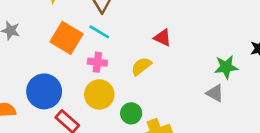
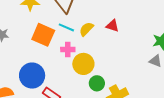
yellow semicircle: (141, 66) -> (86, 29), moved
yellow circle: (99, 94) -> (83, 64), moved

